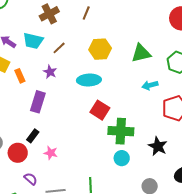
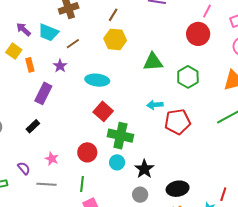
brown line: (86, 13) -> (113, 15), moved
yellow hexagon: (100, 49) -> (115, 39), moved
cyan arrow: (150, 85) -> (155, 105), moved
black star: (158, 146) -> (144, 169), moved
red circle: (18, 153) -> (87, 152), moved
pink star: (51, 153) -> (52, 159), moved

